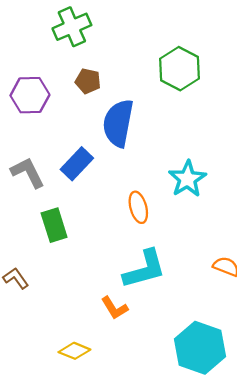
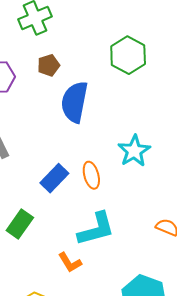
brown pentagon: (88, 81) -> (49, 65), turned -30
blue rectangle: (77, 164) -> (54, 178), moved
green rectangle: (54, 225) -> (20, 224), moved, turned 52

